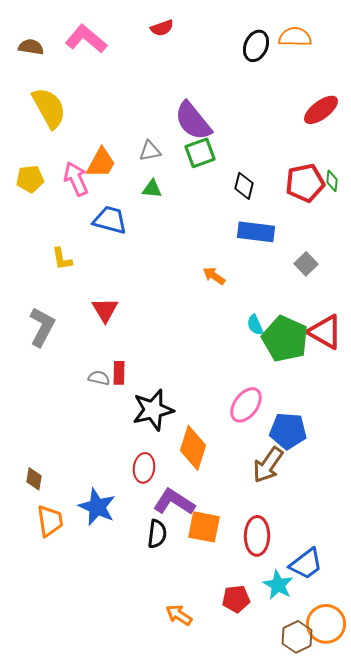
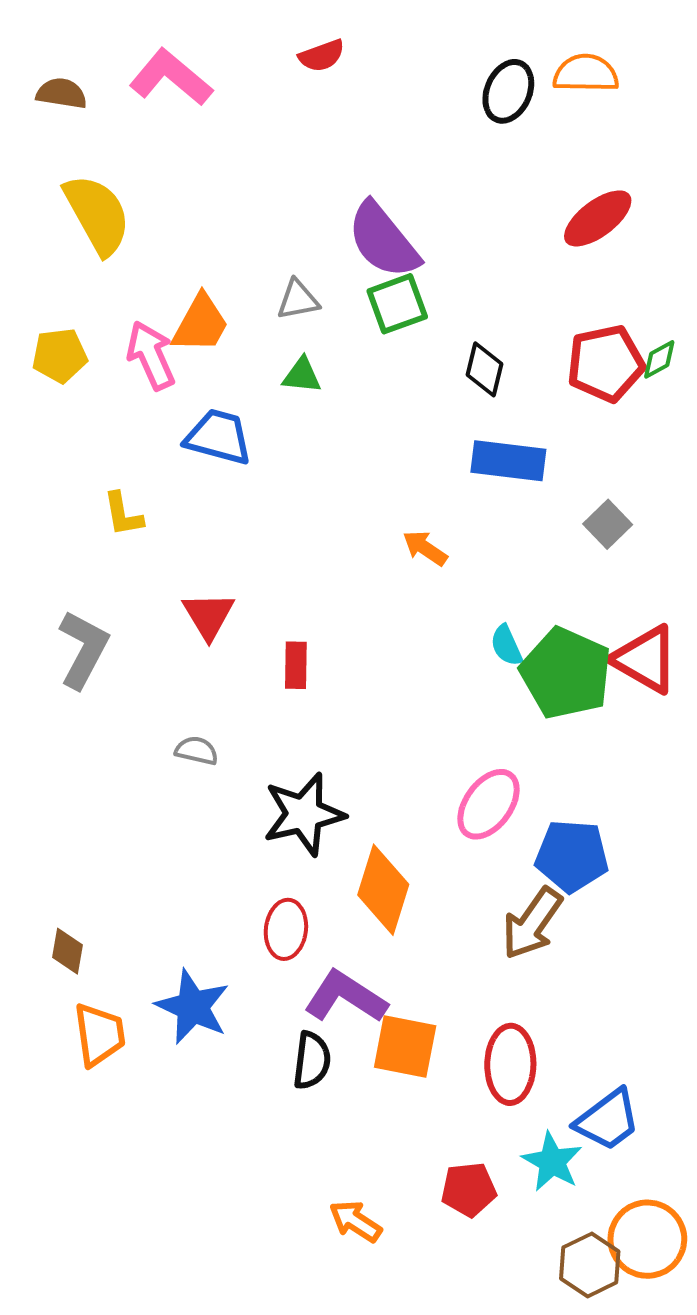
red ellipse: (321, 110) -> (598, 218), moved
green diamond: (332, 181) -> (659, 359), turned 55
red rectangle: (119, 373) -> (296, 665), moved

